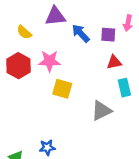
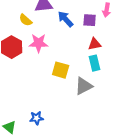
yellow semicircle: (24, 32) -> (26, 20), moved
cyan rectangle: (124, 88) -> (95, 63), moved
yellow square: (62, 89) -> (61, 70), moved

